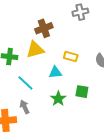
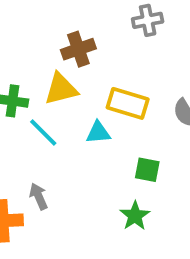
yellow rectangle: (71, 57) -> (128, 103), size x1.5
cyan line: (25, 83) -> (43, 133), moved
green star: (58, 99) -> (135, 216), moved

